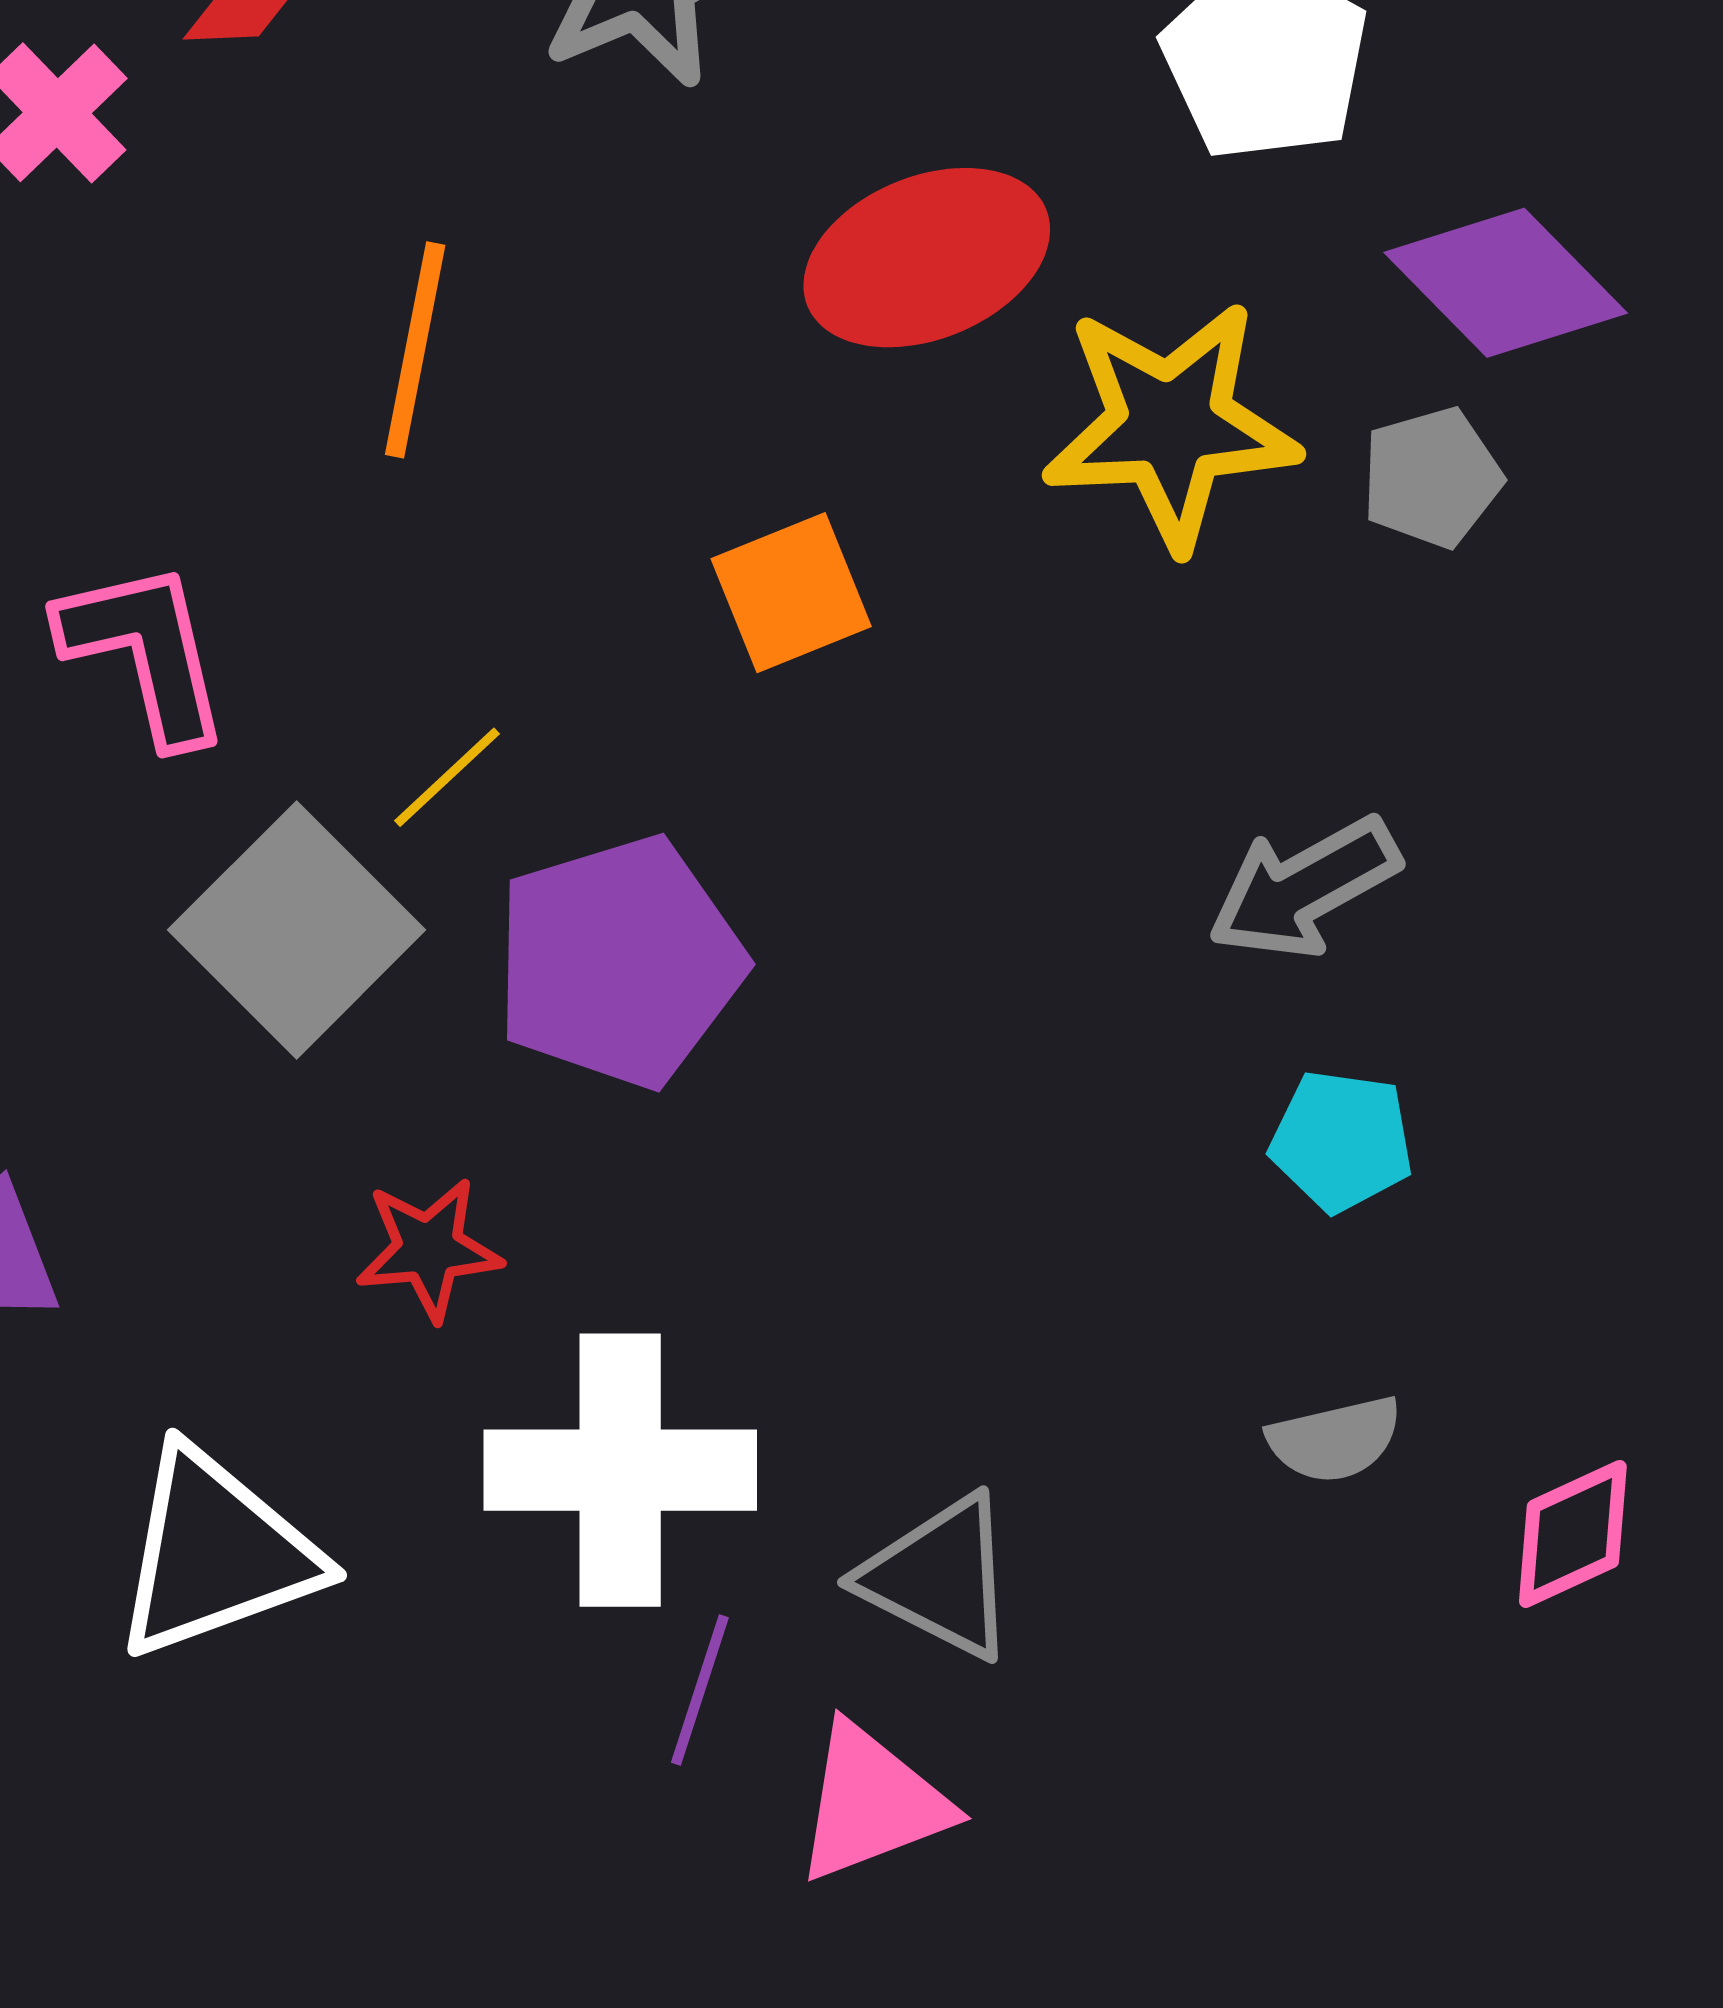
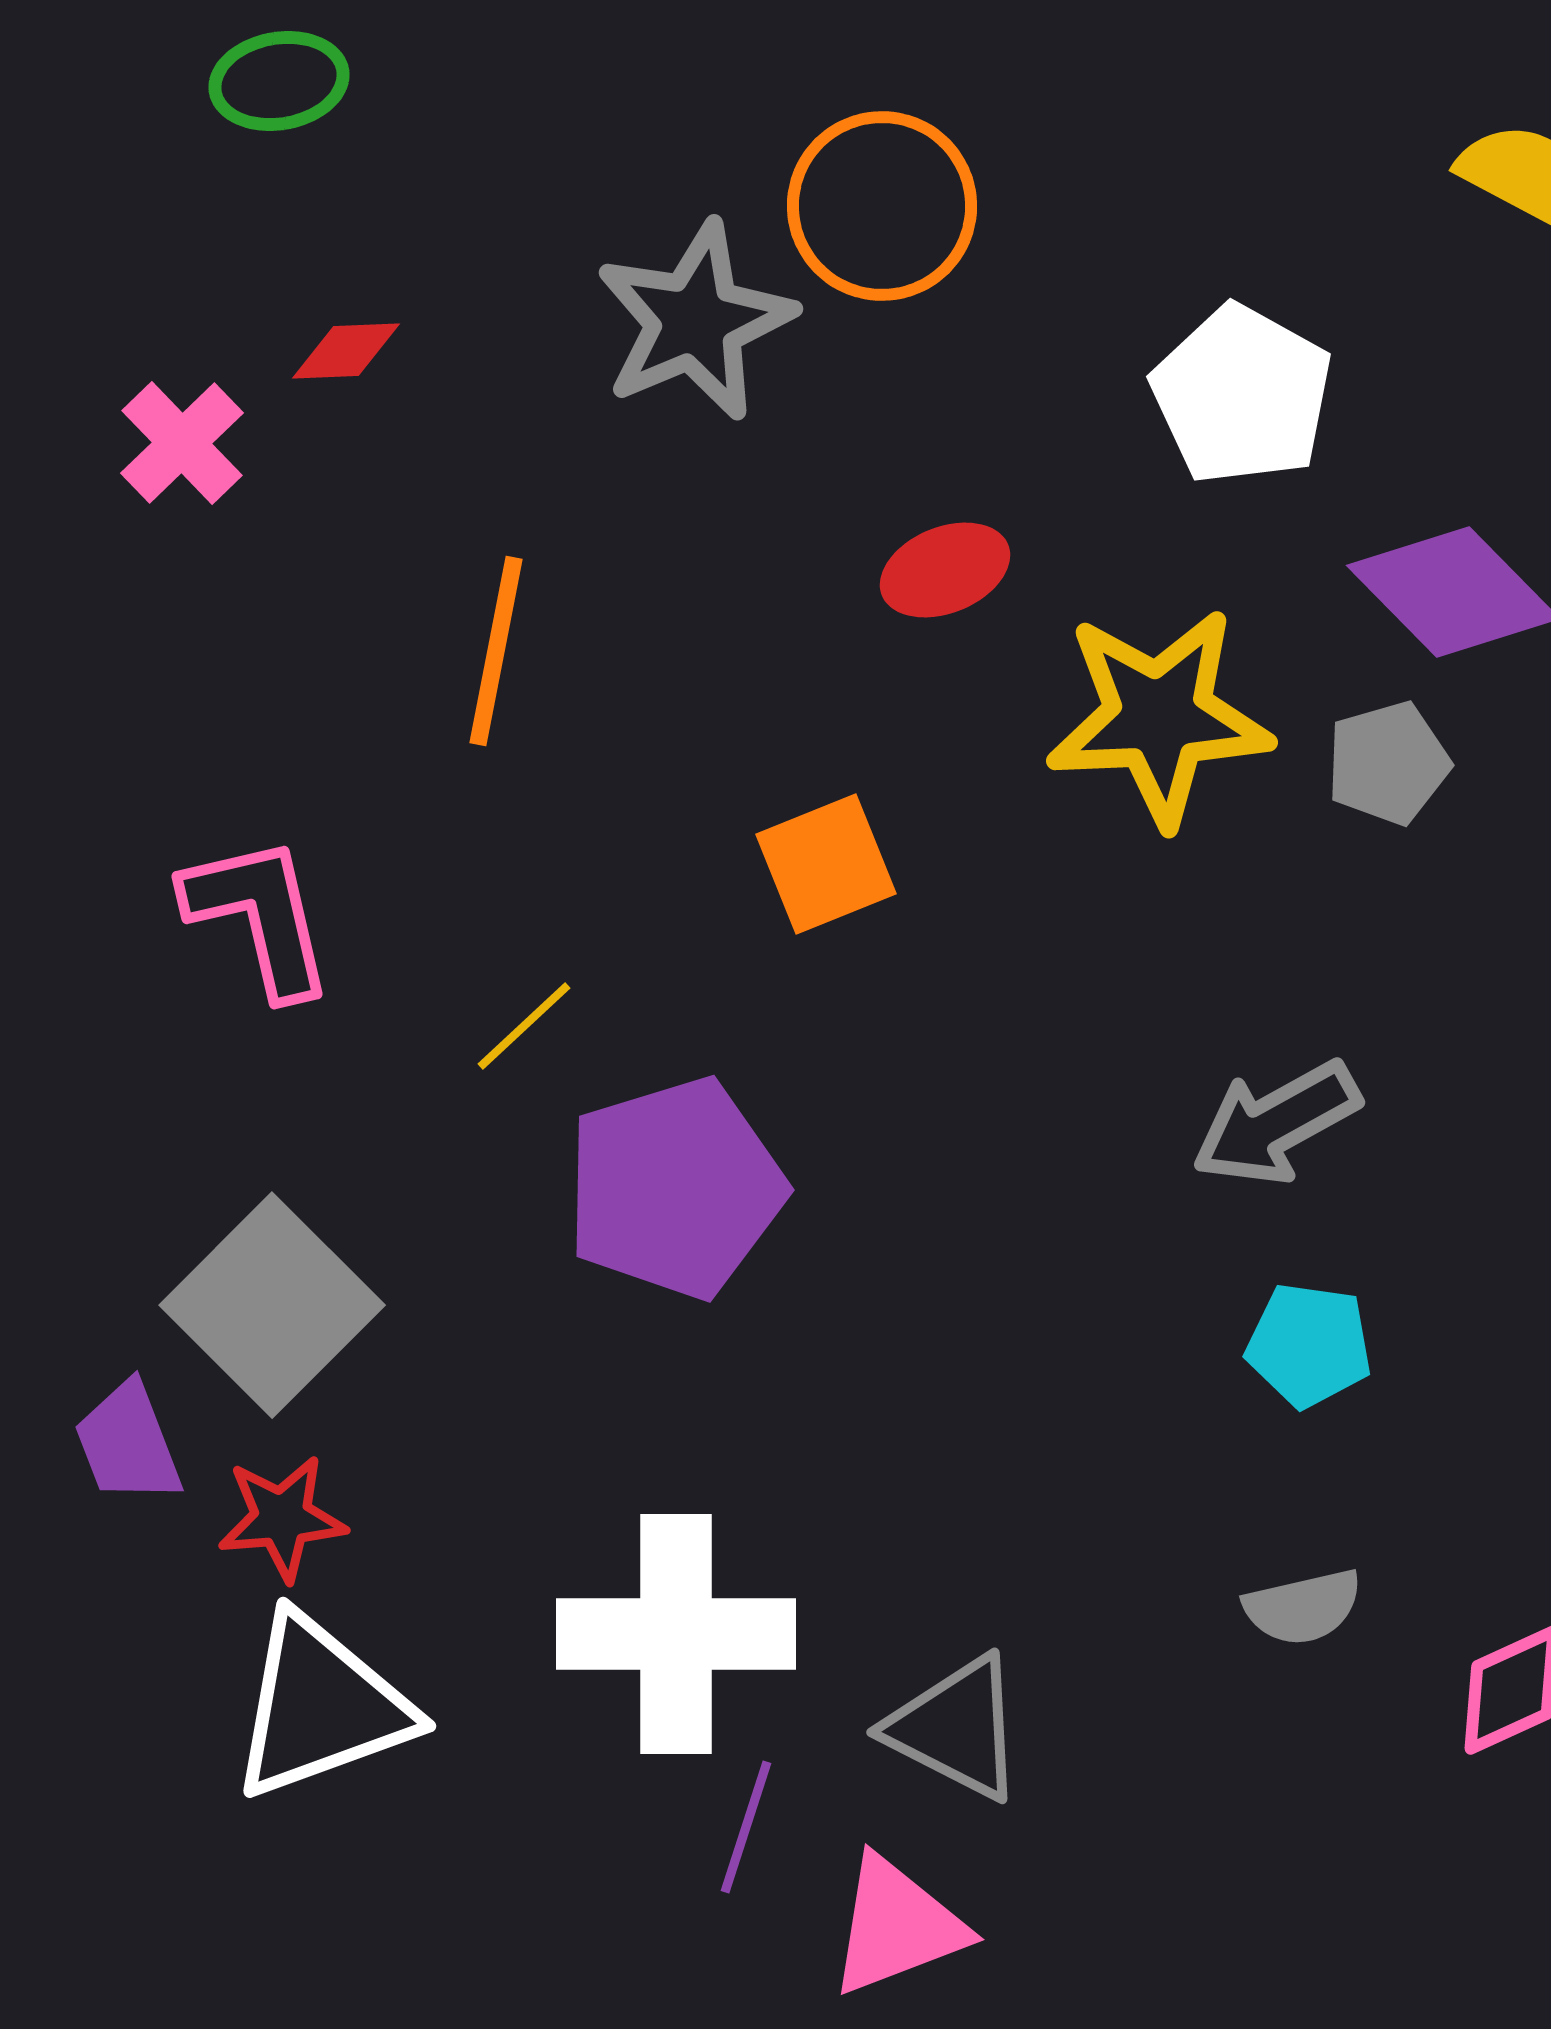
red ellipse: (927, 258) -> (945, 570), size x0.6
gray square: (297, 930) -> (272, 1305), moved
red star: (429, 1249) -> (282, 1518), moved

